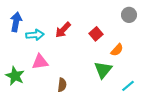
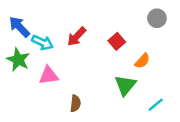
blue arrow: (16, 22) -> (19, 27), turned -54
cyan arrow: (35, 35) -> (43, 43), turned 30
green star: (15, 76) -> (18, 60), moved

